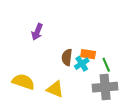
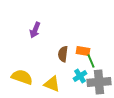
cyan cross: (82, 64) -> (80, 76), moved
green line: (106, 65) -> (91, 61), moved

